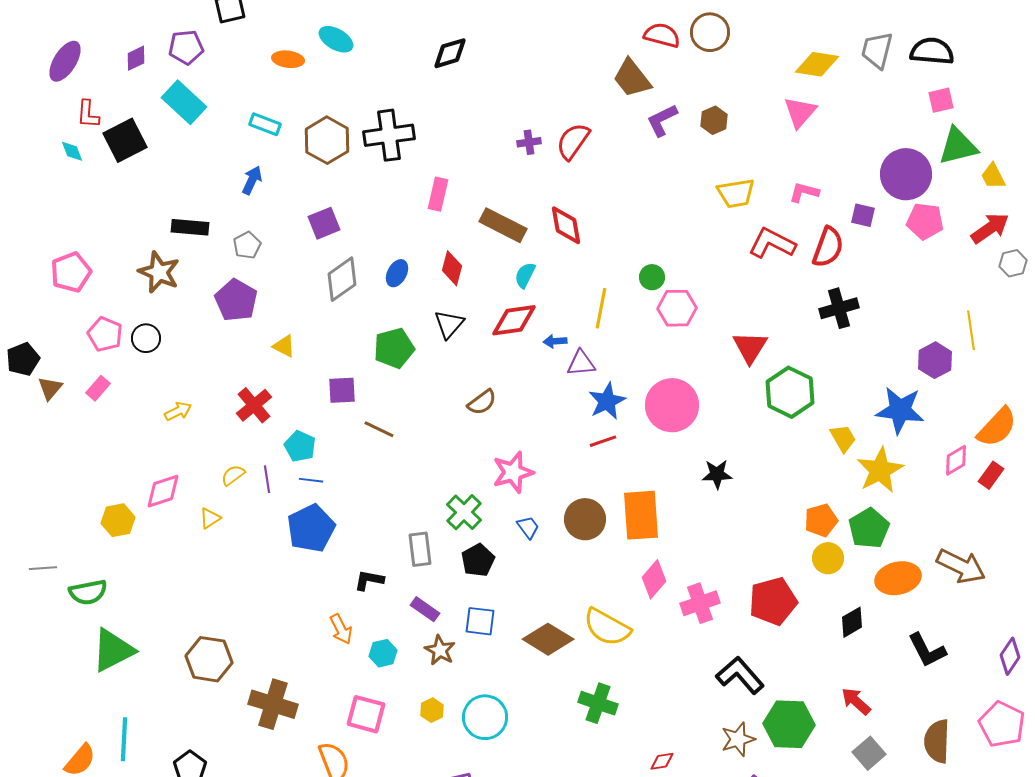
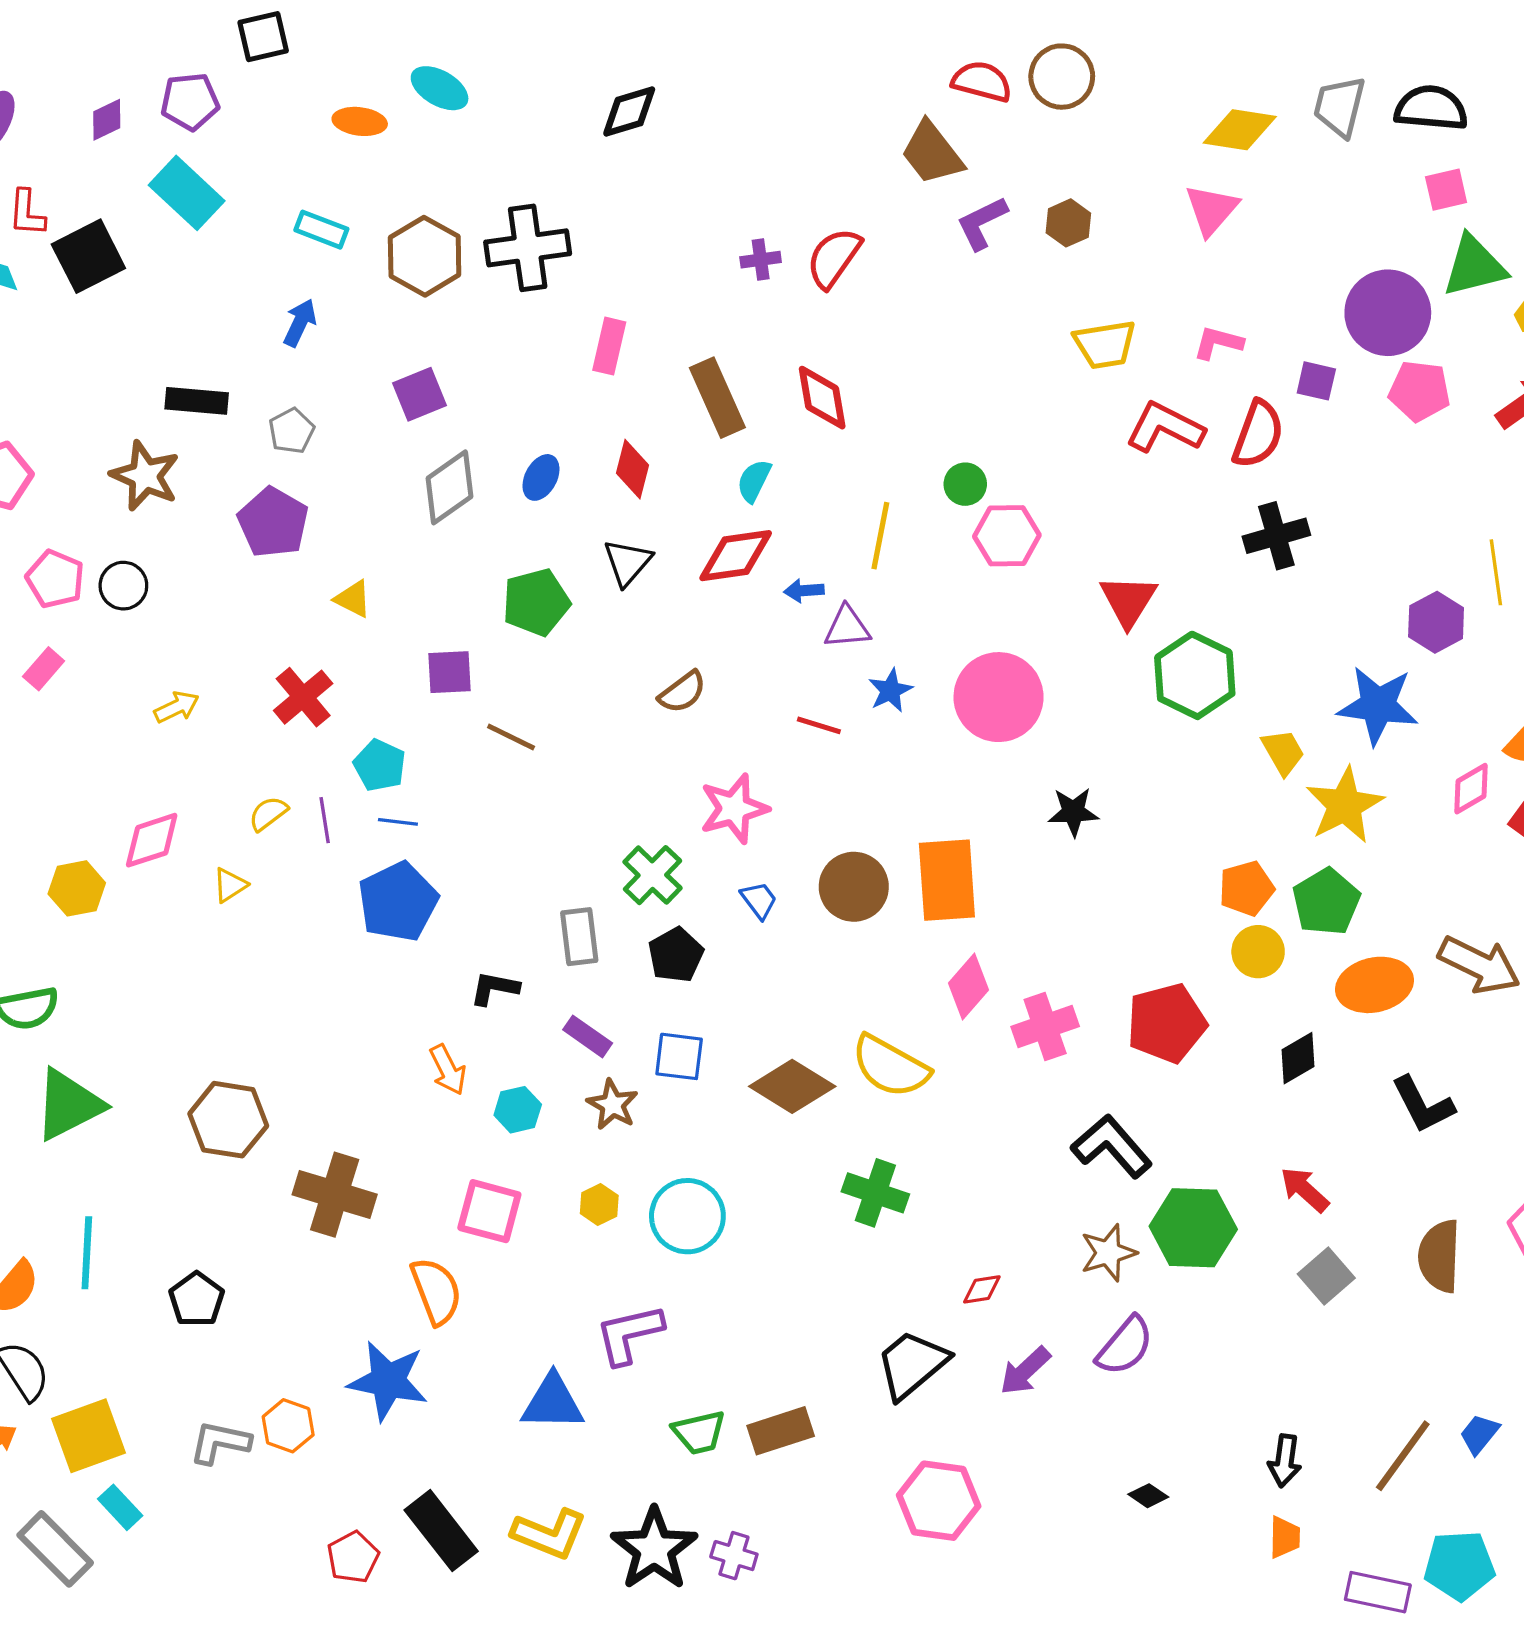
brown rectangle: (503, 225) -> (717, 398), turned 39
blue star: (607, 401) -> (890, 690), size x0.7
red line: (603, 441) -> (819, 725), moved, turned 36

